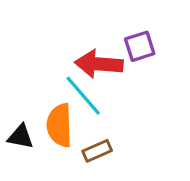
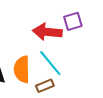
cyan line: (83, 96) -> (50, 63), moved

